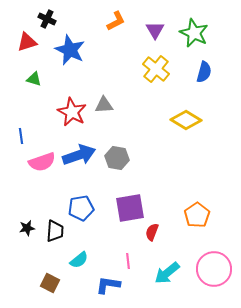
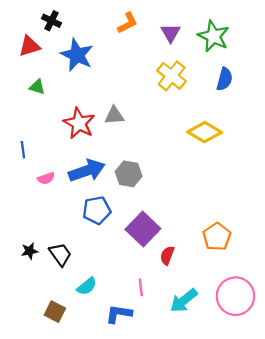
pink semicircle: (42, 162) -> (46, 178), size x0.6
blue pentagon: (81, 208) -> (97, 210), moved
purple square: (130, 208) -> (143, 229), turned -36
black trapezoid: (55, 231) -> (60, 254), turned -40

